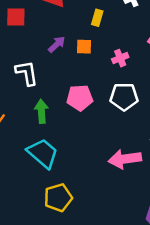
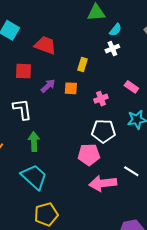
red square: (16, 17) -> (23, 71), moved
pink pentagon: (80, 98) -> (89, 155), moved

